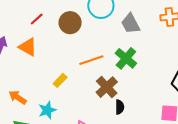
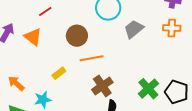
brown circle: (70, 23) -> (77, 36), moved
gray trapezoid: (130, 24) -> (134, 29), turned 70
green cross: (126, 58) -> (148, 89), moved

